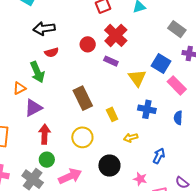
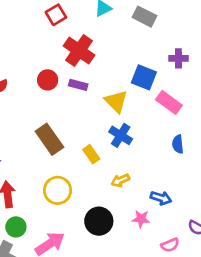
gray rectangle: (177, 29) -> (145, 17), moved
red circle: (88, 44) -> (48, 80), moved
blue cross: (147, 109) -> (121, 135), moved, turned 30
blue arrow: (159, 156) -> (161, 198), turned 91
pink star: (140, 179) -> (141, 219), moved

